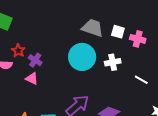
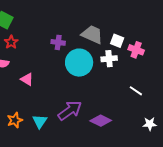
red star: (18, 51) -> (11, 42), moved
purple cross: (35, 60) -> (58, 42), moved, turned -32
white cross: (113, 62) -> (109, 59), moved

